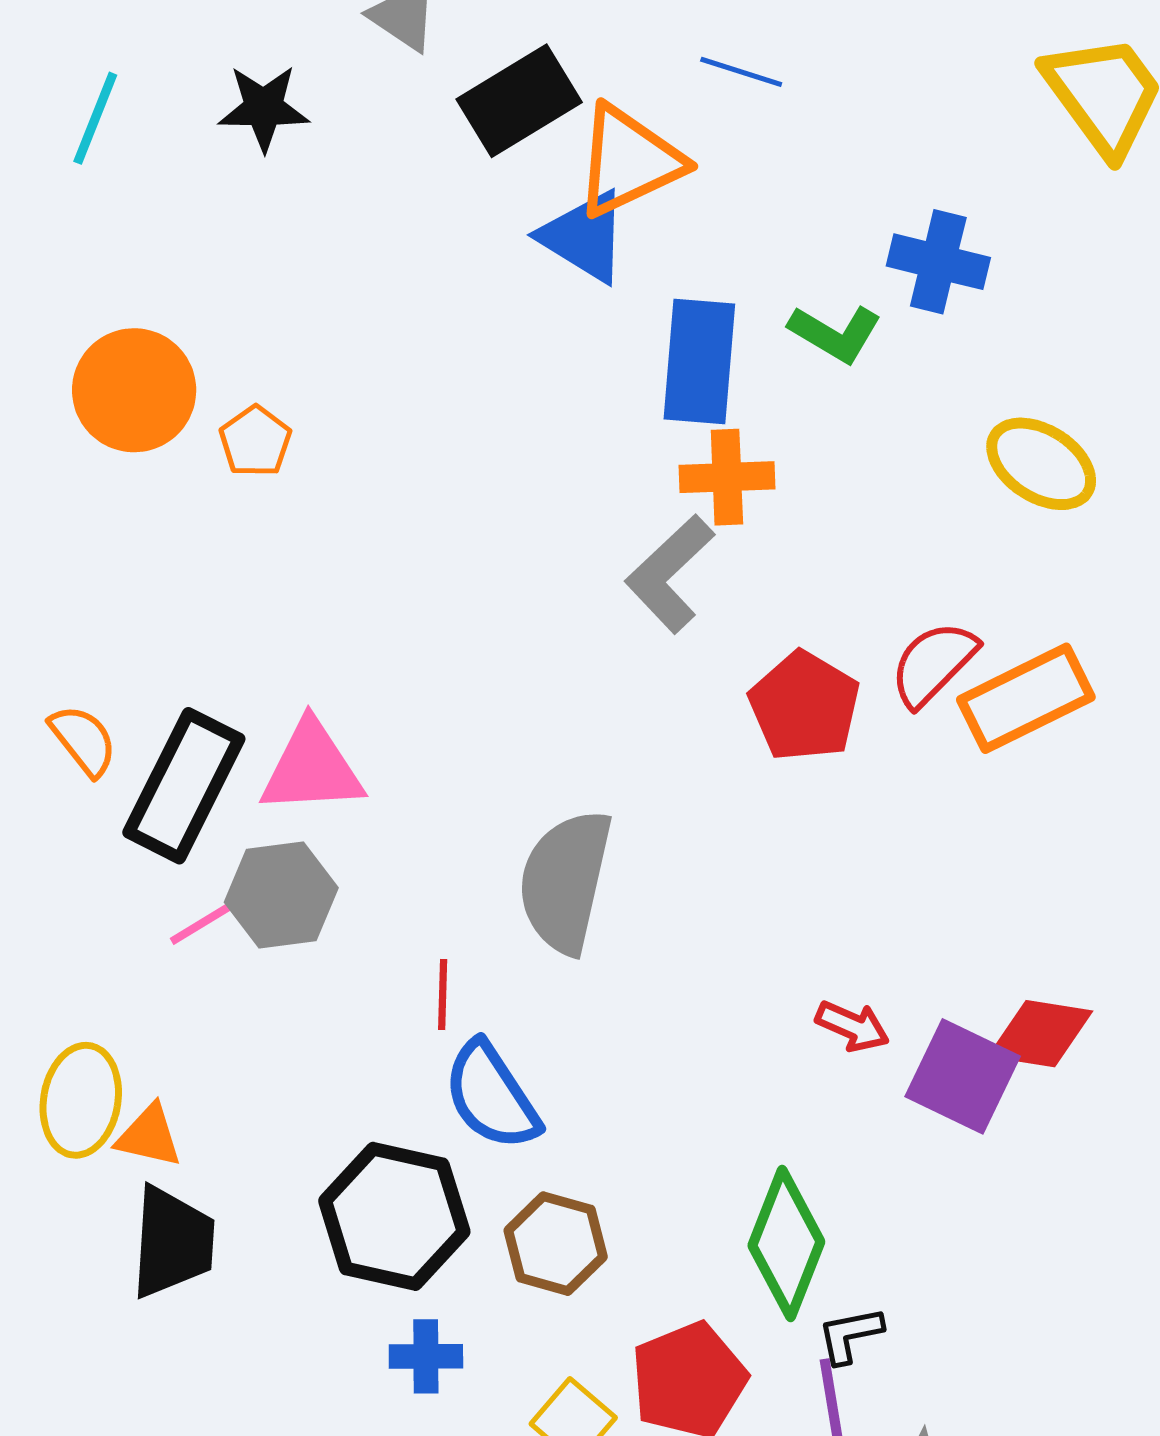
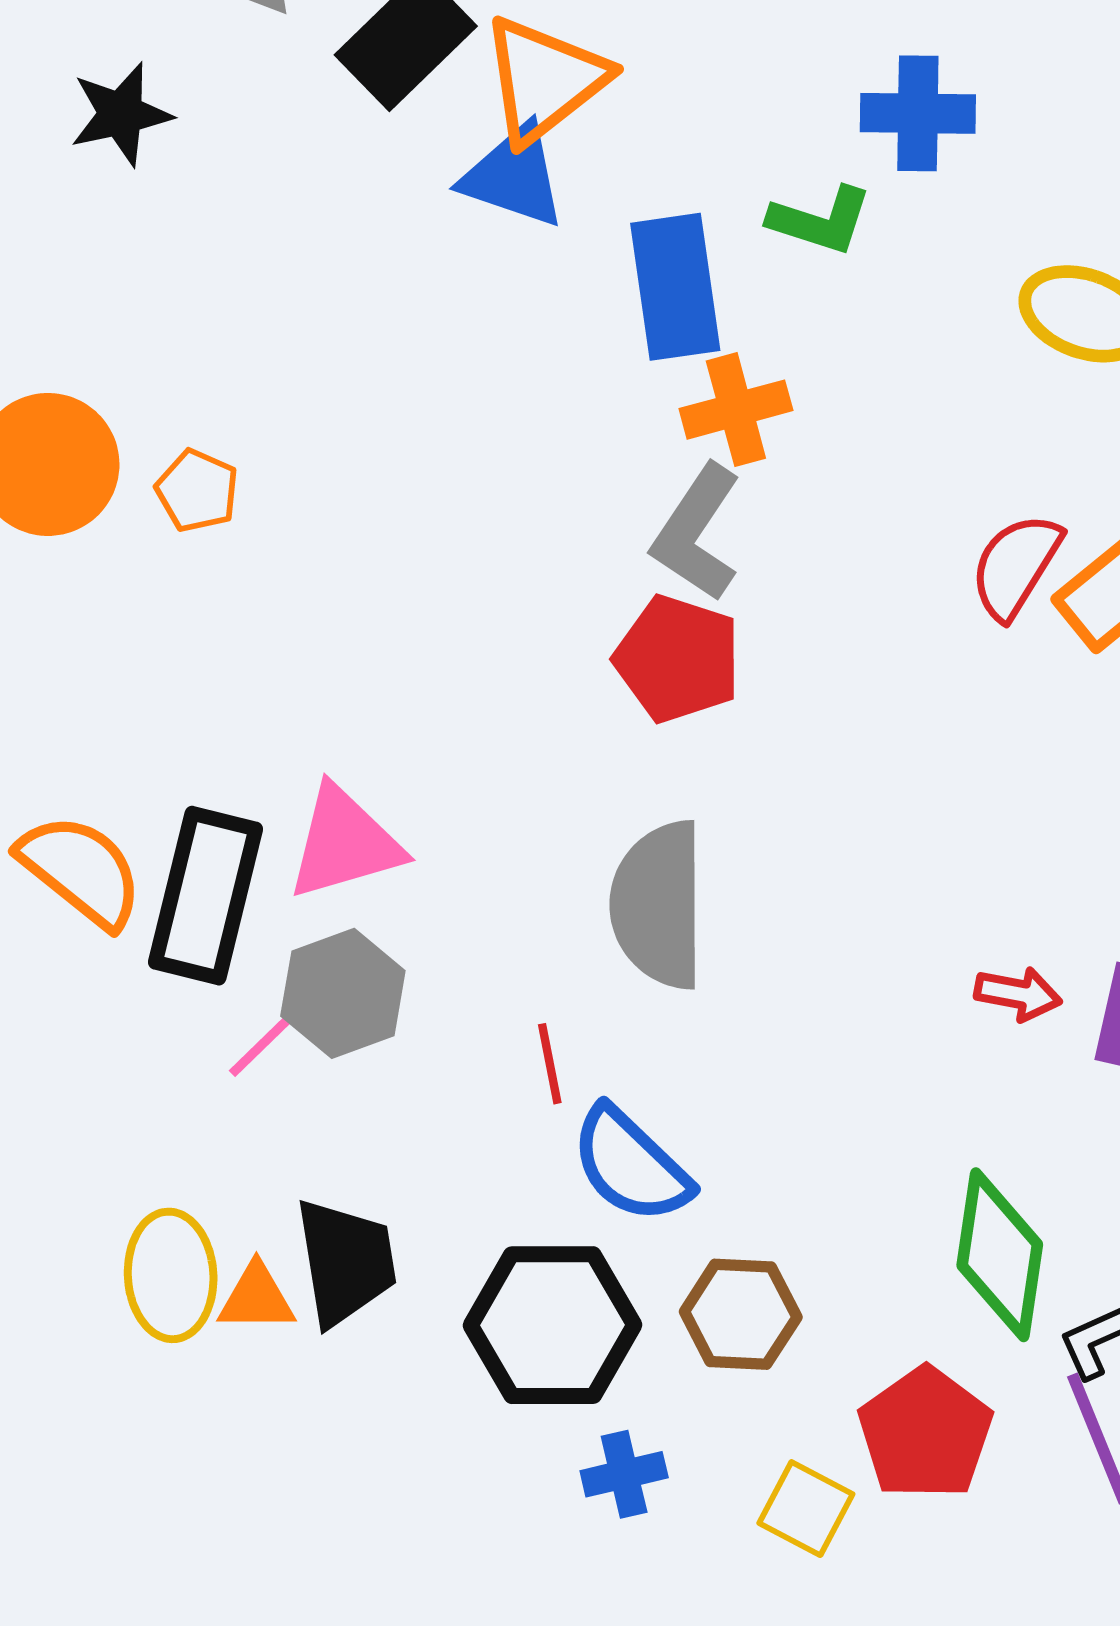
red pentagon: (804, 706) -> (678, 659), moved
orange semicircle: (83, 740) -> (81, 871), size x1.5
black trapezoid: (172, 1242) -> (346, 1262), moved

